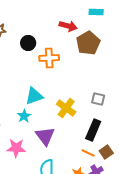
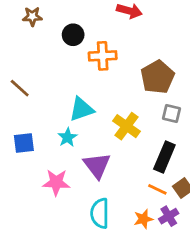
brown pentagon: (88, 43) -> (157, 77), moved

